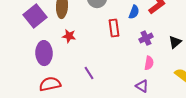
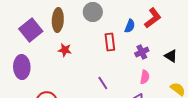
black triangle: (175, 42) -> (171, 56), turned -48
purple ellipse: (44, 53) -> (22, 67), moved
purple line: (89, 73) -> (103, 83), moved

